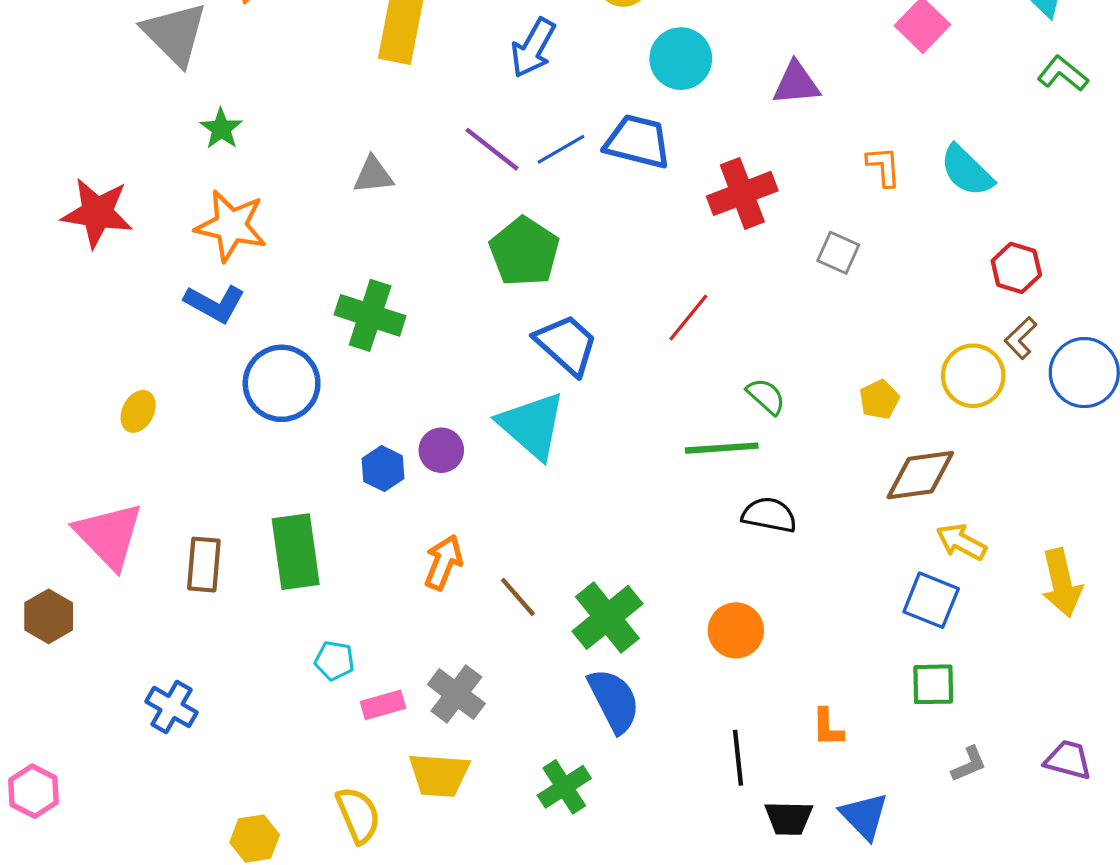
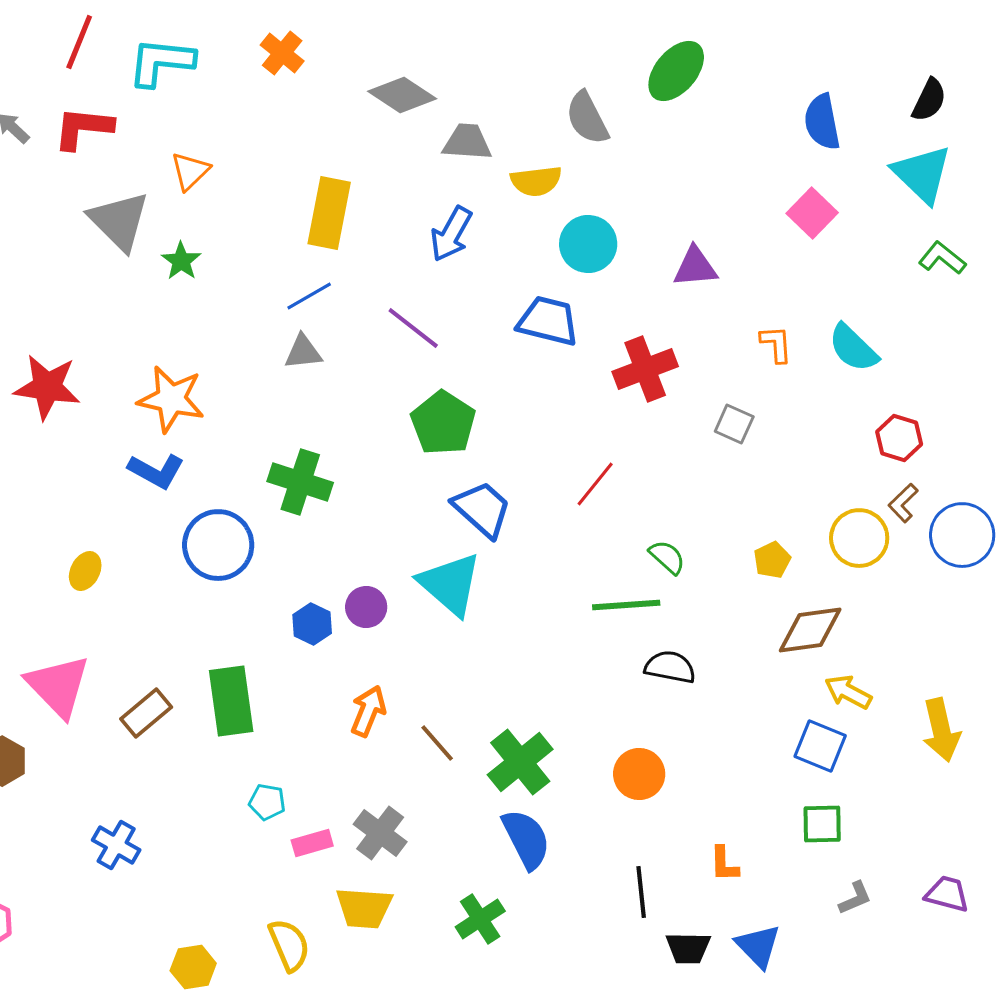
green star: (221, 129) -> (181, 261), moved
blue line: (561, 149) -> (309, 296), moved
brown rectangle: (204, 565) -> (146, 713), turned 45

